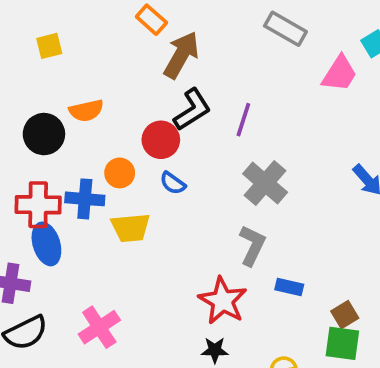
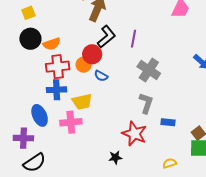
black circle: (44, 134) -> (30, 39), moved
orange circle: (120, 173) -> (84, 65), moved
red cross: (38, 205) -> (58, 67), moved
pink cross: (99, 327) -> (71, 122), moved, turned 35
black star: (215, 350) -> (115, 157), moved

